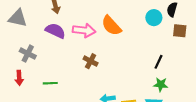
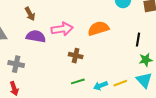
orange semicircle: (111, 26) -> (98, 28), moved, turned 130
green line: (50, 83) -> (78, 81), moved

